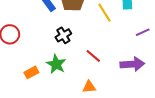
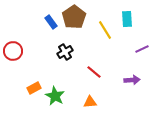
green star: (56, 64) -> (55, 96), moved
purple arrow: (132, 64) -> (132, 80), size x0.7

